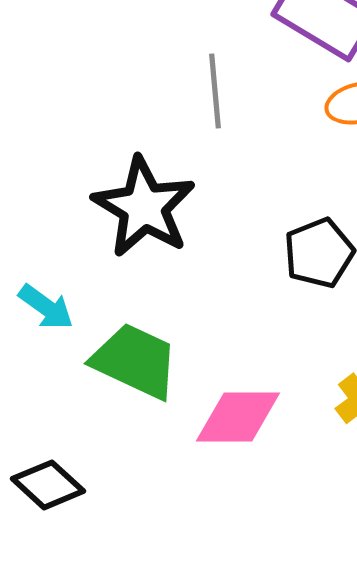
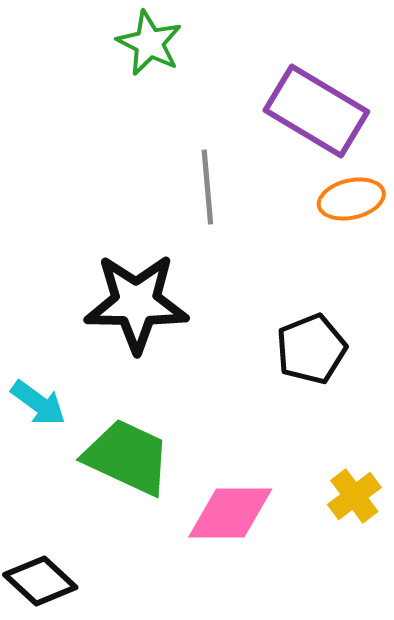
black star: (144, 207) -> (136, 303), turned -30

